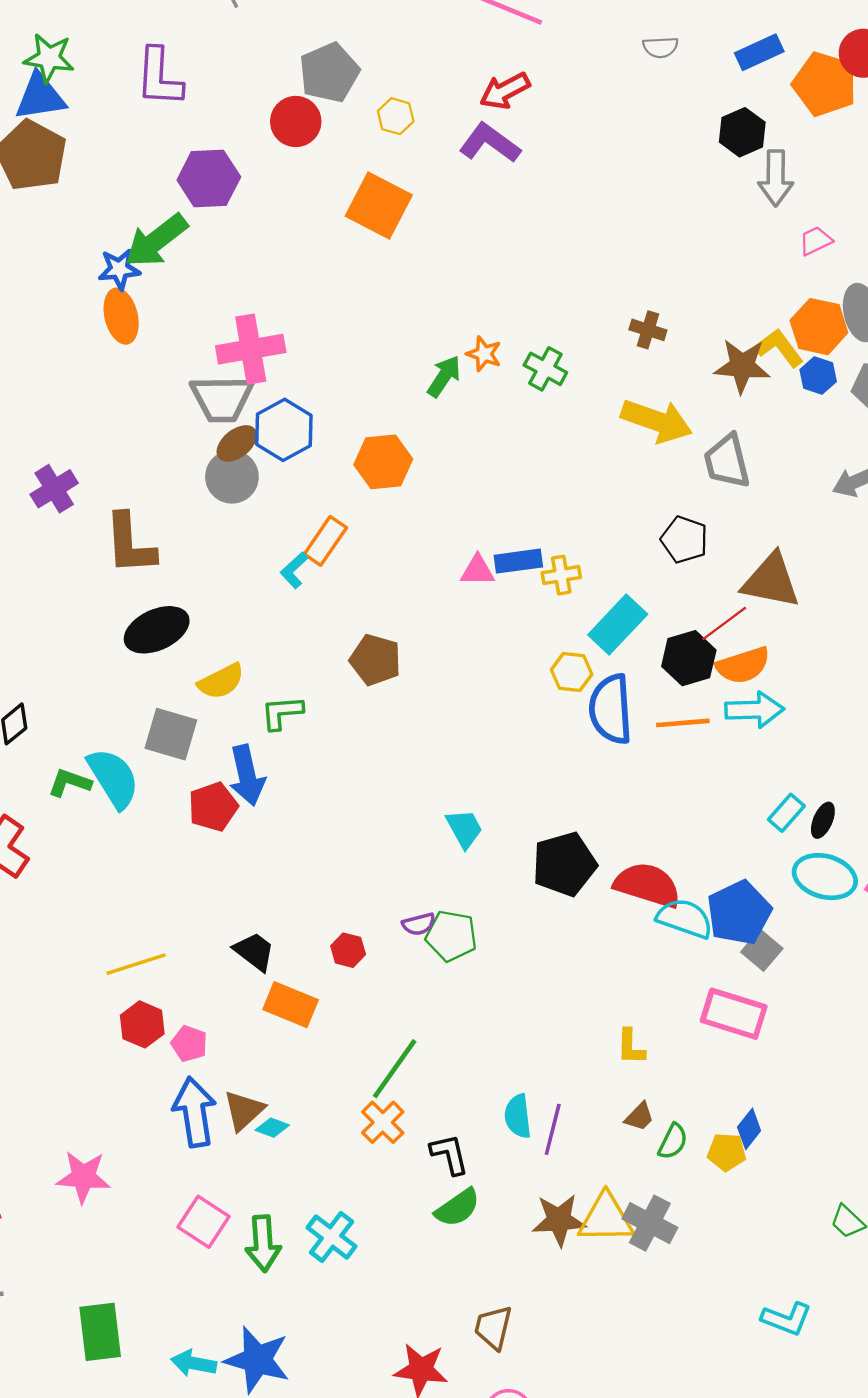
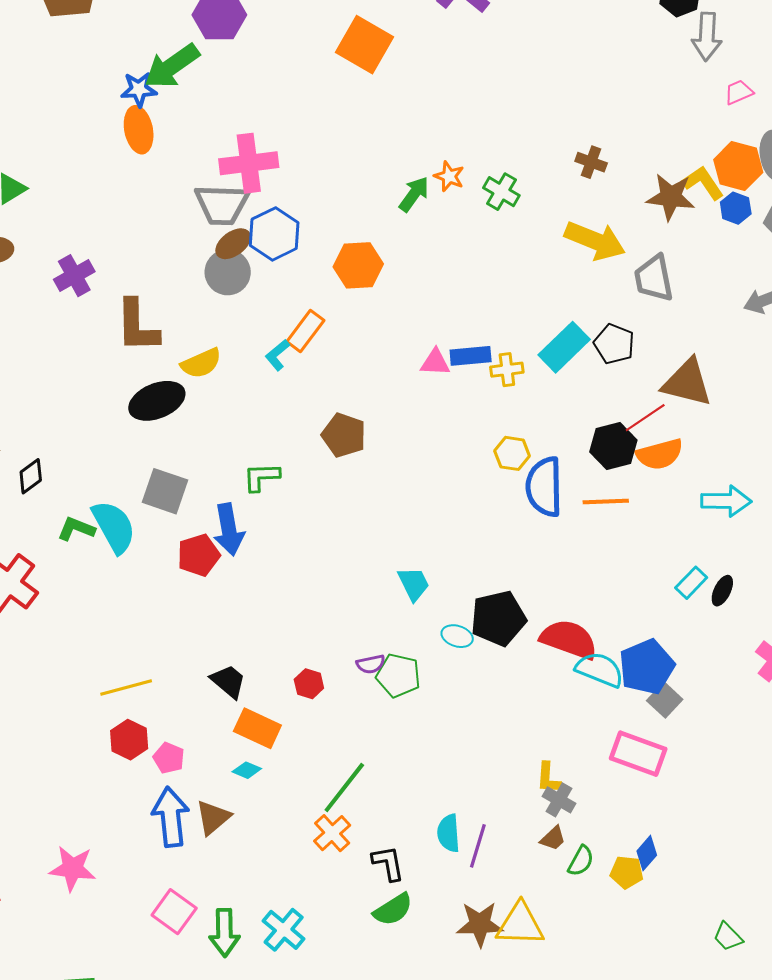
cyan rectangle: (618, 625) -> (564, 347), moved
yellow semicircle: (221, 681) -> (201, 363), moved
cyan arrow: (754, 710) -> (726, 501), moved
cyan ellipse: (825, 877) -> (457, 636), moved, size x0.6
cyan diamond: (272, 1128) -> (247, 770), moved
gray cross: (650, 1223) -> (559, 800), moved, size x0.7

